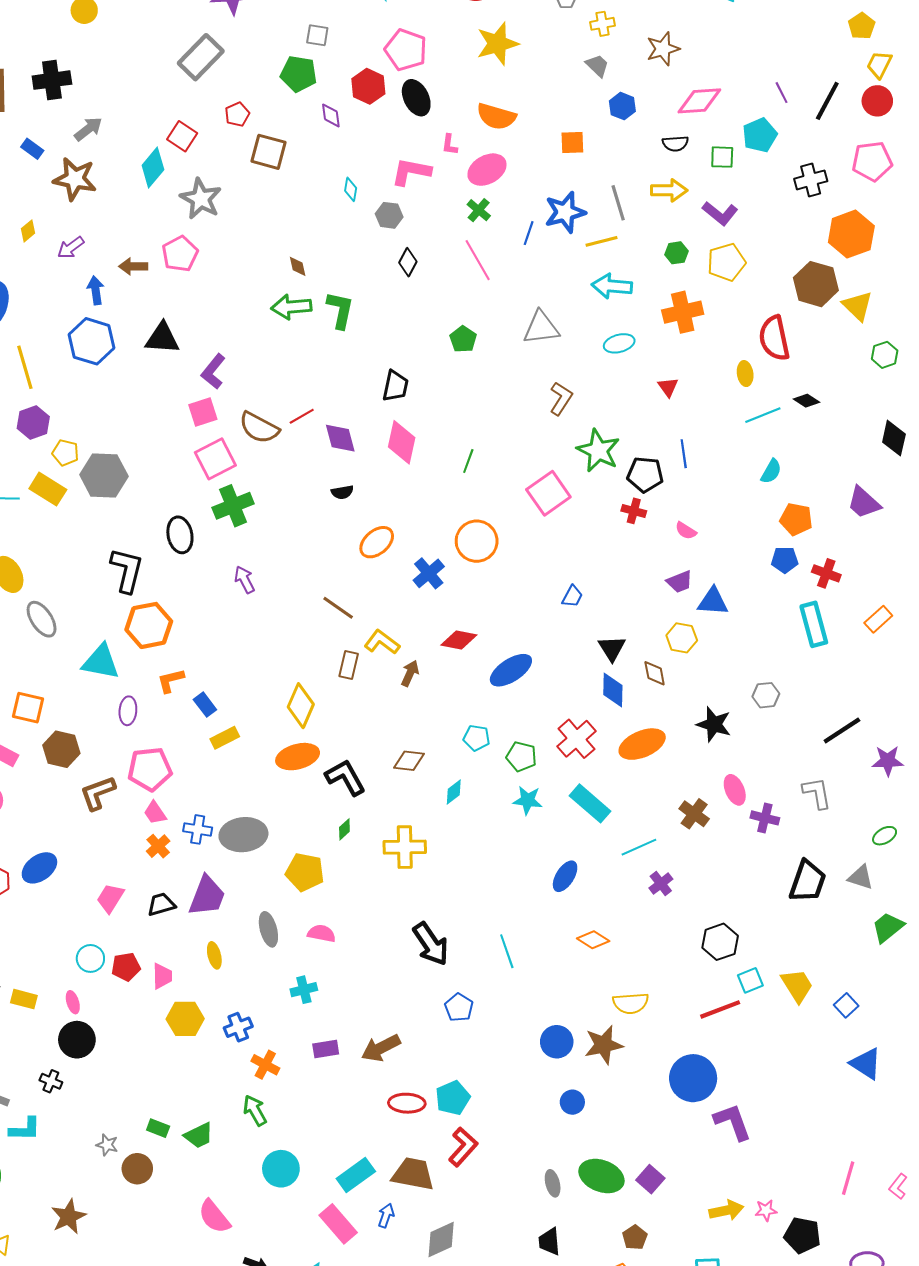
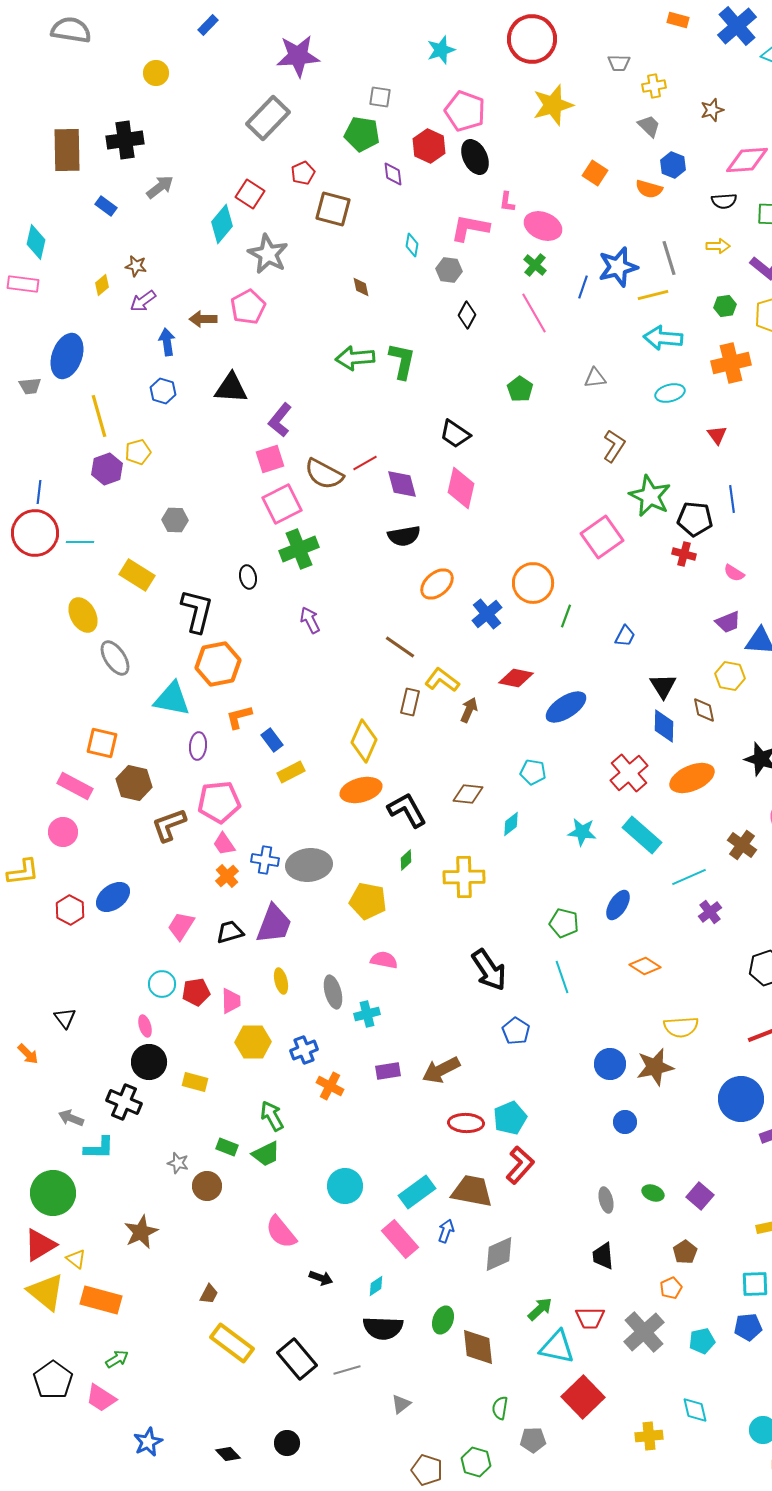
brown star: (663, 49) -> (712, 110), size x0.7
orange semicircle: (496, 116) -> (649, 189), moved, size x0.7
orange square: (572, 142) -> (595, 173), moved, turned 35
pink ellipse: (487, 170) -> (543, 226), turned 51
brown star: (75, 179) -> (136, 266), moved, size x0.5
yellow arrow: (669, 190) -> (718, 246), size x0.7
brown diamond: (298, 266) -> (361, 287), moved
gray triangle: (541, 328) -> (595, 378), size x0.6
blue hexagon: (91, 341) -> (163, 391), size x0.6
black trapezoid: (395, 386) -> (455, 434), turned 112
yellow pentagon: (65, 453) -> (138, 452), moved, turned -30
green line: (468, 461) -> (566, 616), moved
gray hexagon: (104, 476) -> (175, 520), size x0.6
yellow rectangle: (48, 489) -> (137, 575), moved
black semicircle: (342, 492) -> (404, 536), size x1.5
black ellipse: (180, 535) -> (248, 577), size x0.7
green pentagon: (521, 757) -> (564, 923), moved
gray ellipse: (268, 929) -> (333, 992), moved
yellow rectangle: (24, 999) -> (195, 1082), moved
black cross: (51, 1081) -> (124, 1102), size x1.6
green arrow: (255, 1110) -> (272, 1116), moved
green ellipse: (601, 1176) -> (653, 1193), size x0.5

